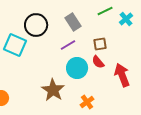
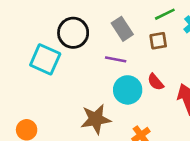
brown square: (100, 44) -> (158, 41), moved
purple line: (68, 45) -> (116, 59), turned 42
brown star: (53, 90) -> (96, 119), turned 30

